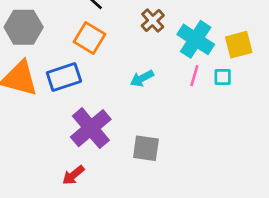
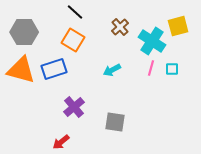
yellow square: (239, 45) -> (178, 26), moved
purple cross: (91, 128) -> (74, 107), size x0.7

